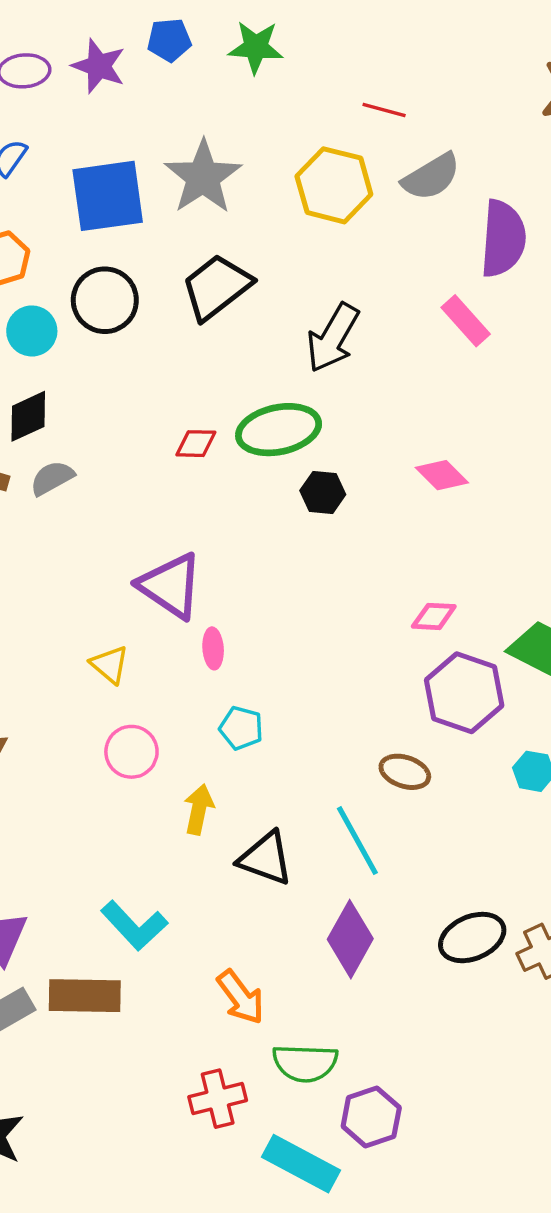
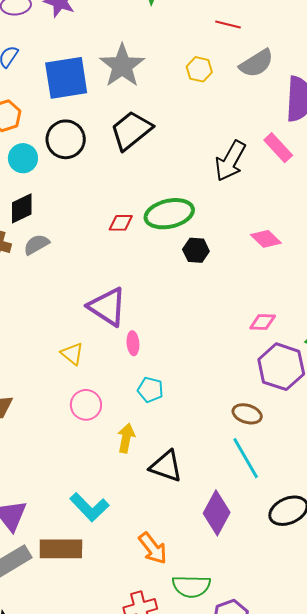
yellow hexagon: (334, 185) -> (199, 69), size x0.6
black arrow: (333, 338) -> (230, 161), moved
cyan line: (357, 841) -> (246, 458), moved

